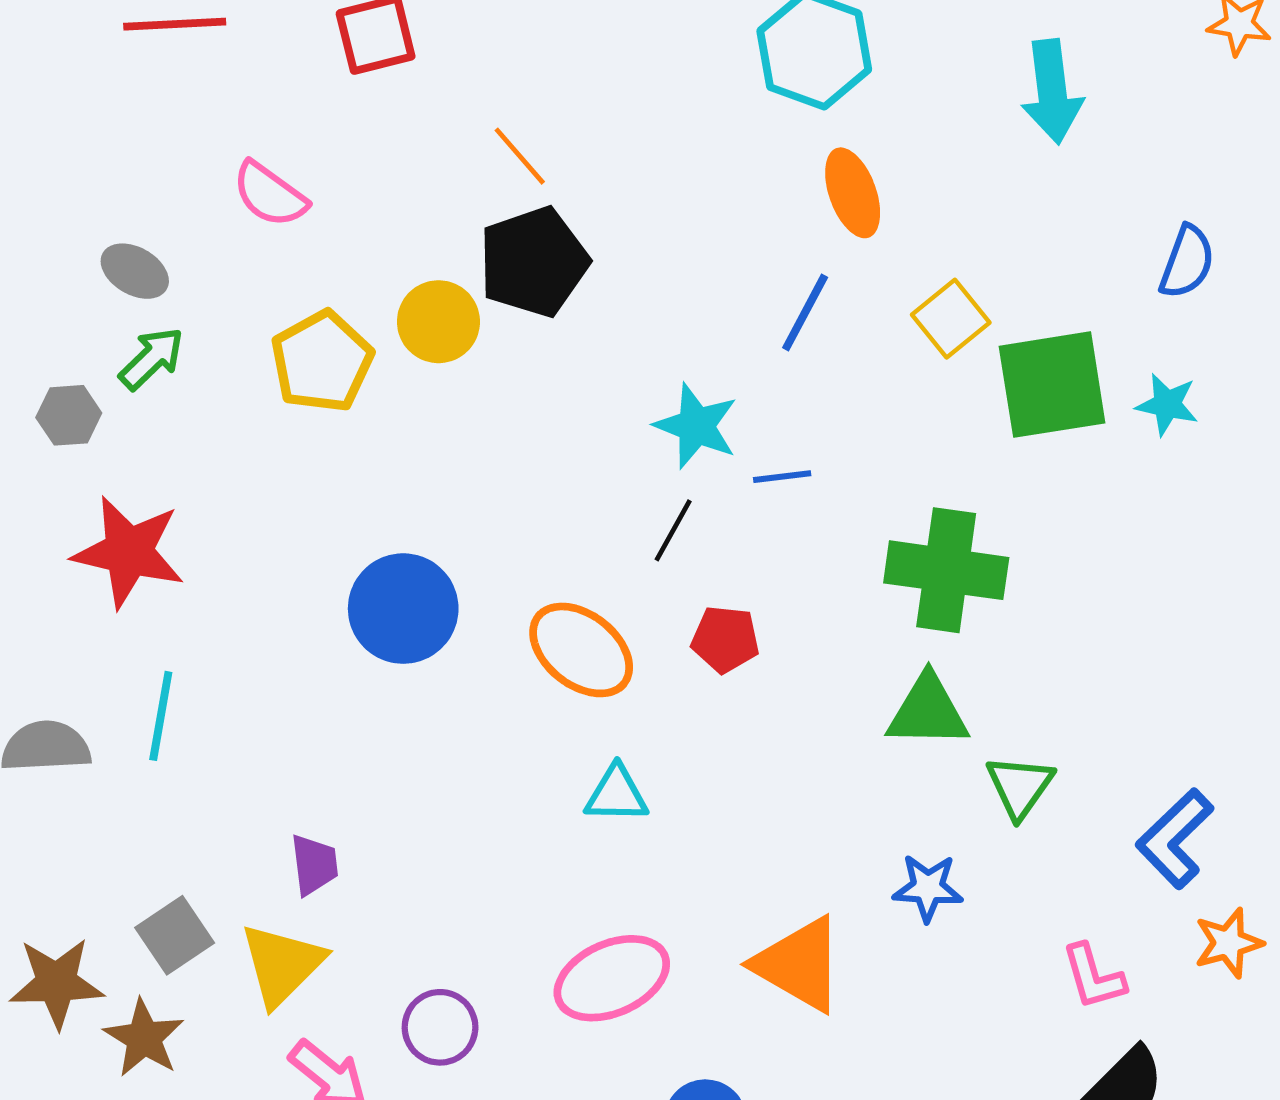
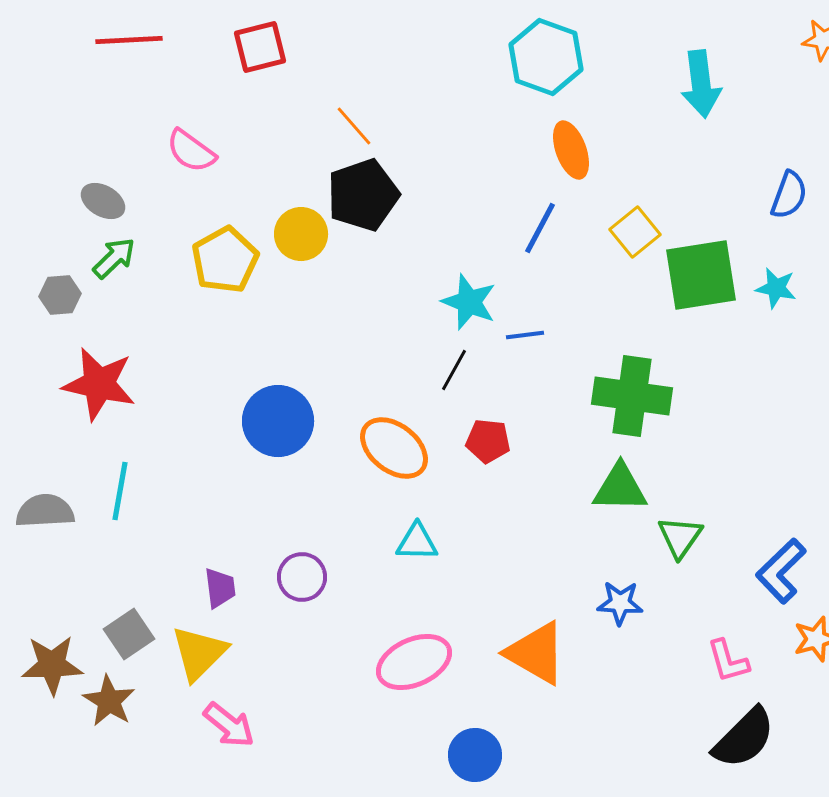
purple circle: (440, 1027) -> (302, 577), moved

